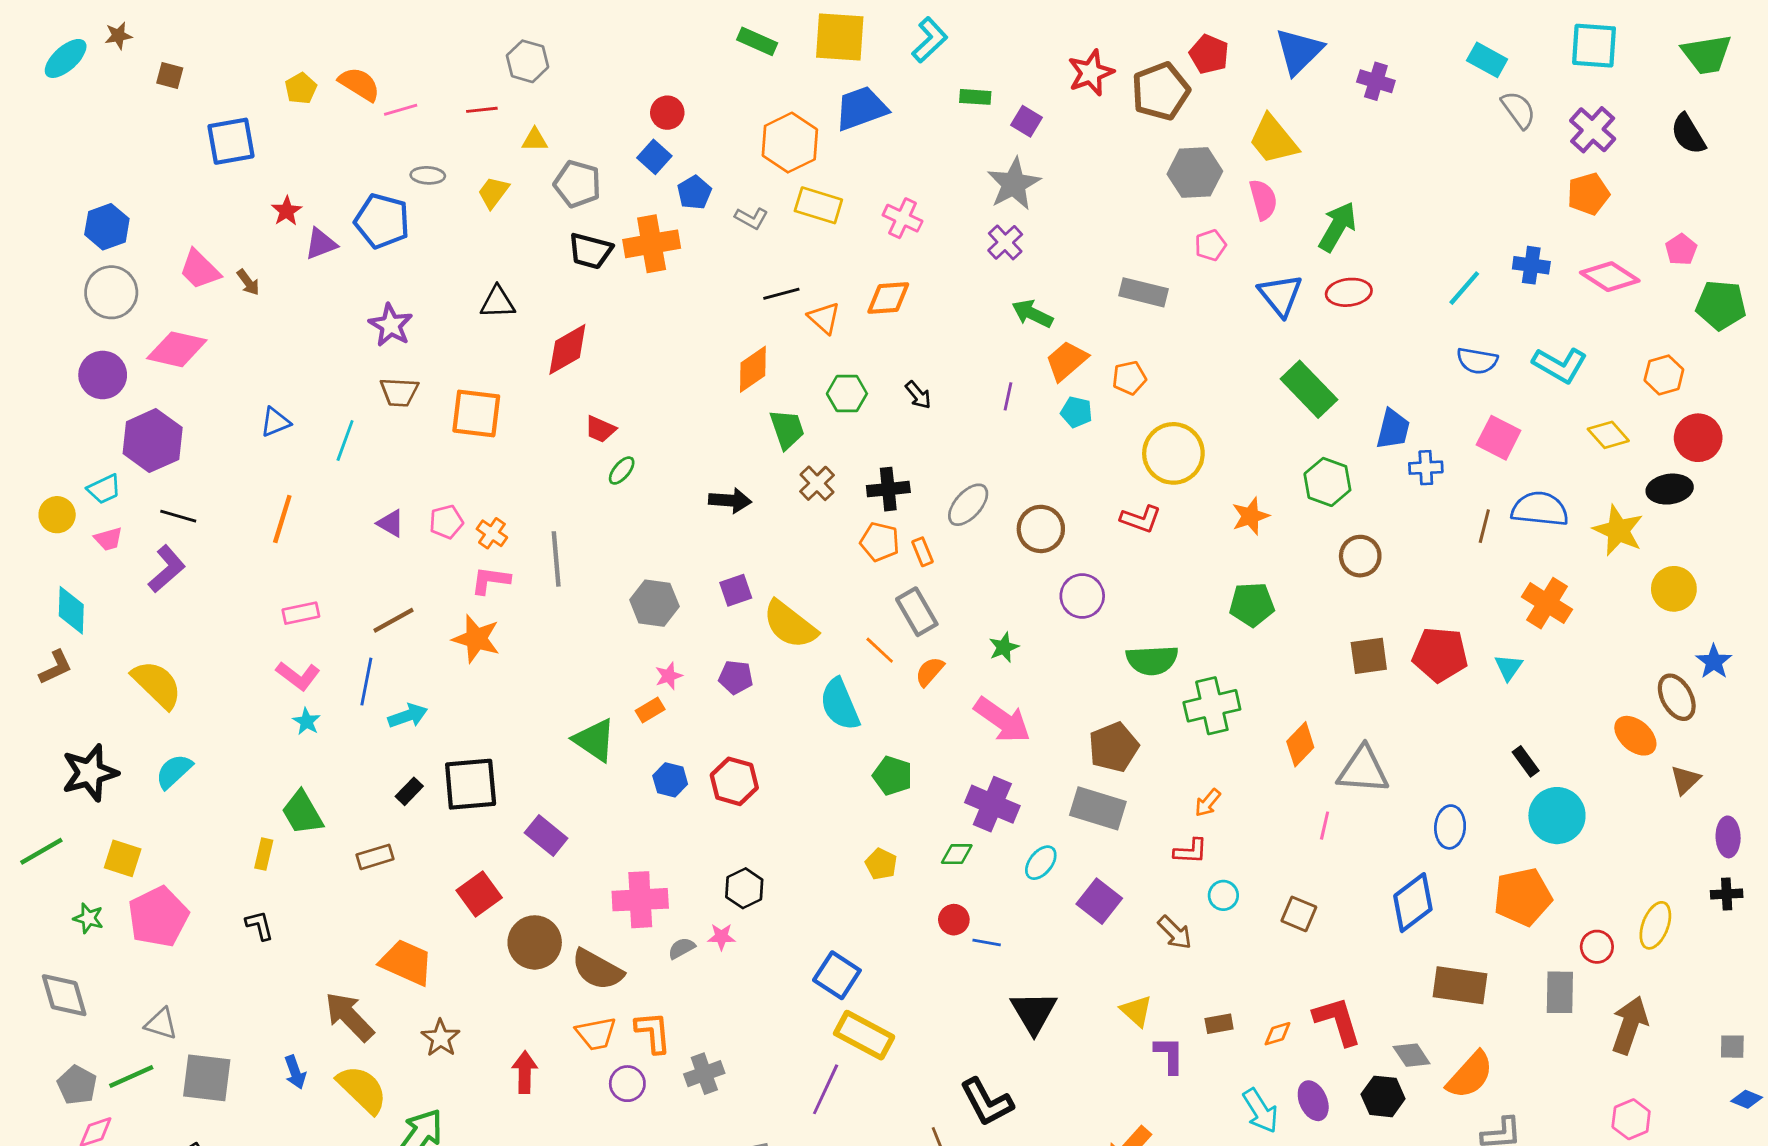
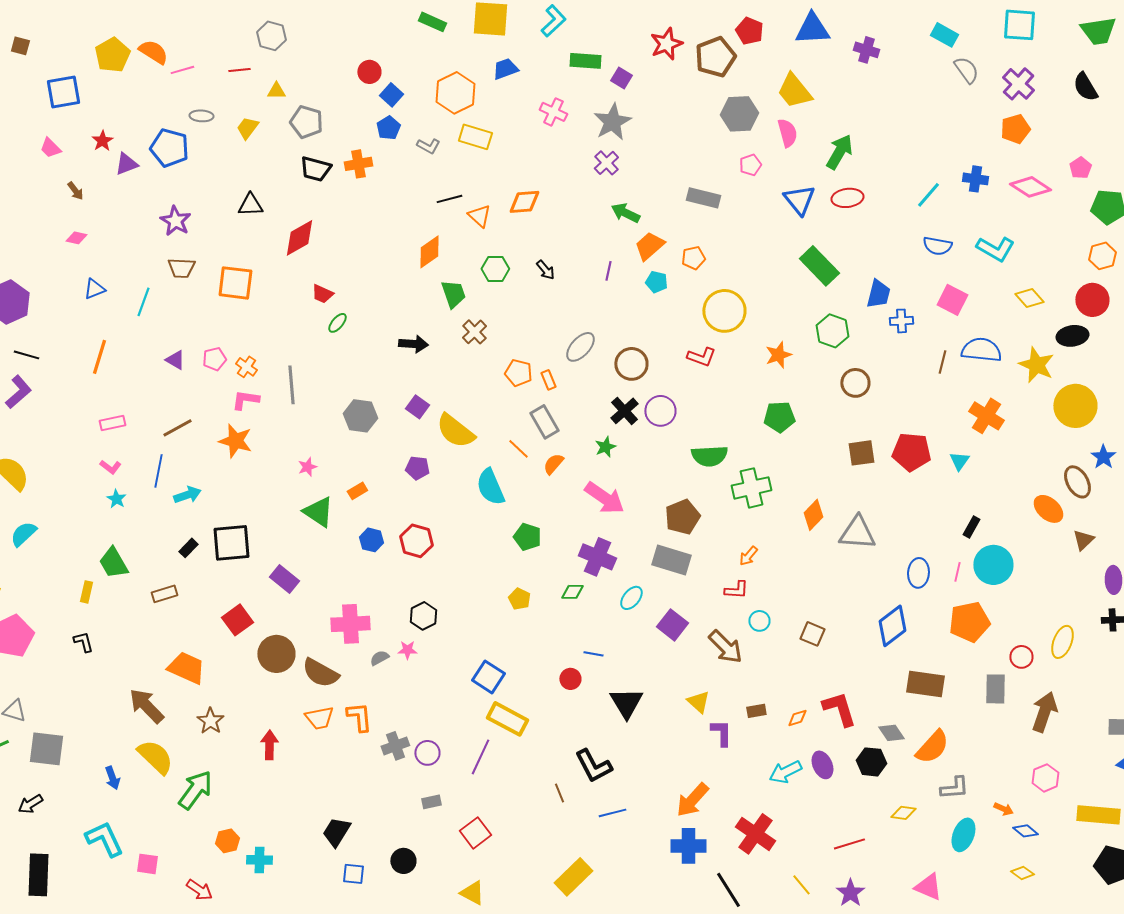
blue triangle: (1299, 51) -> (812, 29), turned 42
yellow pentagon: (301, 88) -> (112, 55), size x1.6
green rectangle: (975, 97) -> (585, 61), size x1.4
blue trapezoid: (861, 108) -> (505, 69), size x0.7
blue square: (654, 157) -> (391, 95), moved
pink cross: (903, 218) -> (553, 112), moved
orange cross: (652, 244) -> (358, 164), size x0.7
pink trapezoid: (200, 269) -> (50, 148), moved, size x0.7
pink diamond: (177, 349) -> (76, 238), moved, size x0.5
orange hexagon: (1664, 375) -> (1102, 256), moved
black cross: (888, 489) -> (624, 411), moved, turned -36
yellow circle: (1674, 589) -> (1075, 406), size x1.4
purple square: (736, 590) -> (417, 407), turned -35
pink L-shape: (298, 676) -> (110, 467), size x0.7
pink star: (669, 676) -> (307, 467), moved
black rectangle: (1526, 761) -> (971, 527), turned 65
pink line: (1325, 826) -> (957, 572), moved
red circle: (954, 920) -> (570, 679), moved
brown arrow: (1175, 932) -> (725, 647), size x1.4
blue arrow: (295, 1072) -> (112, 778), moved
purple circle: (627, 1084) -> (427, 753), moved
cyan arrow: (1260, 1111) -> (785, 772), turned 96

